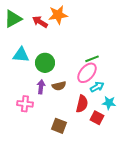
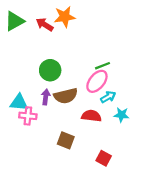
cyan triangle: (21, 55) -> (19, 103), moved
brown semicircle: (59, 86) -> (66, 96), size x1.5
red semicircle: (82, 104) -> (91, 116), turned -96
red square: (97, 118) -> (104, 158), moved

